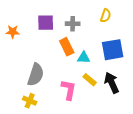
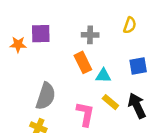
purple square: (46, 23) -> (41, 34), moved
blue square: (113, 50) -> (138, 66), size x0.7

